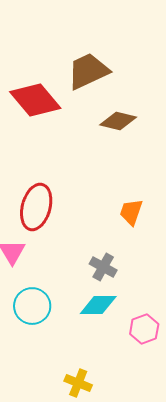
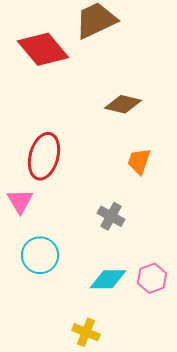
brown diamond: (118, 121) -> (123, 104), moved
cyan diamond: (98, 305) -> (108, 279), moved

